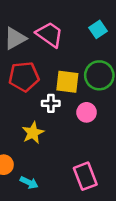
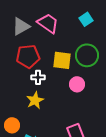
white cross: (51, 103) -> (38, 77), moved

